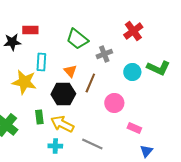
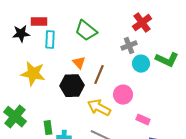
gray cross: (104, 54) -> (129, 46), moved
cyan rectangle: (41, 62) -> (50, 40), moved
green rectangle: (39, 117) -> (48, 128), moved
yellow arrow: (62, 124) -> (99, 108), moved

